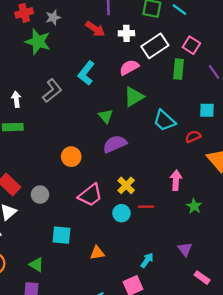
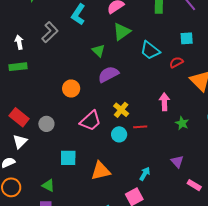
orange triangle: (97, 253) -> (101, 171), size x1.5

